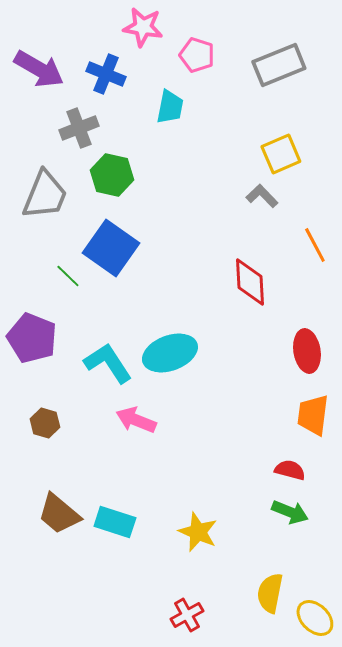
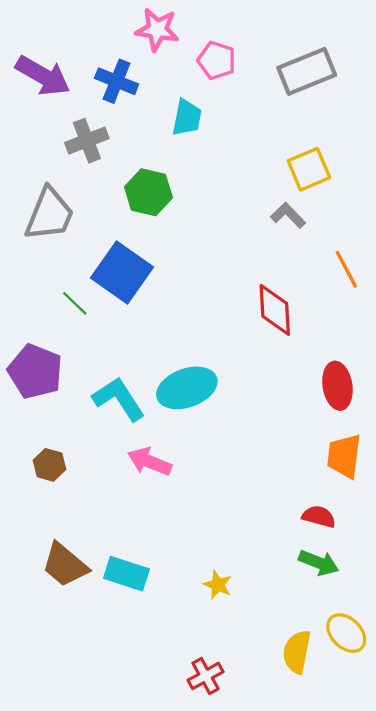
green hexagon: (112, 175) -> (148, 192), moved
yellow star: (198, 532) -> (218, 585), size x0.7
yellow ellipse: (315, 618) -> (346, 633), moved

